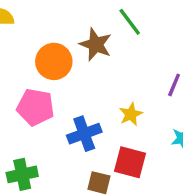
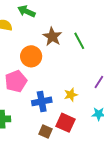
brown star: (96, 44) -> (52, 37), moved
pink pentagon: (35, 107) -> (16, 81), turned 30

